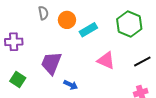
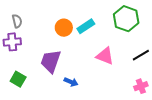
gray semicircle: (43, 13) -> (17, 21), moved
orange circle: (67, 20) -> (64, 28), moved

